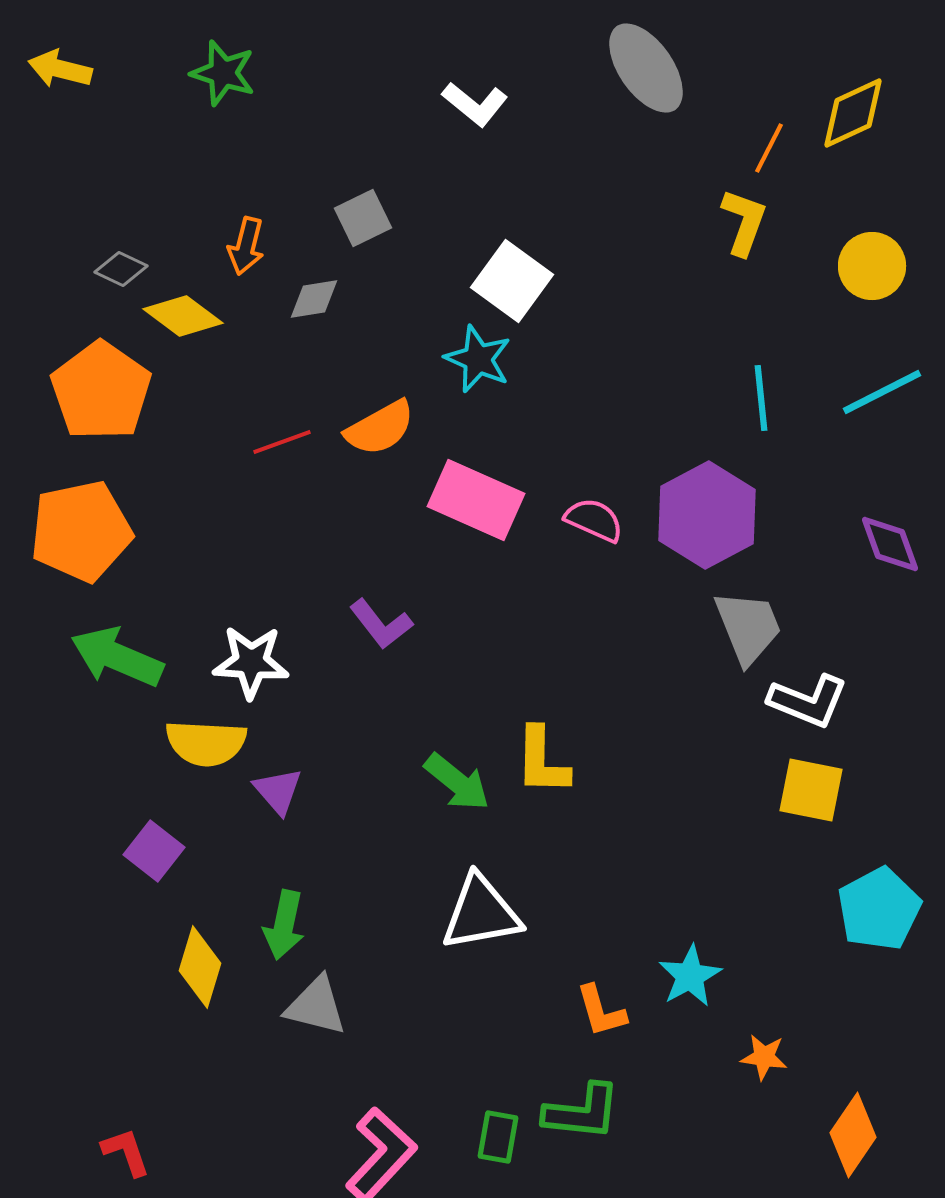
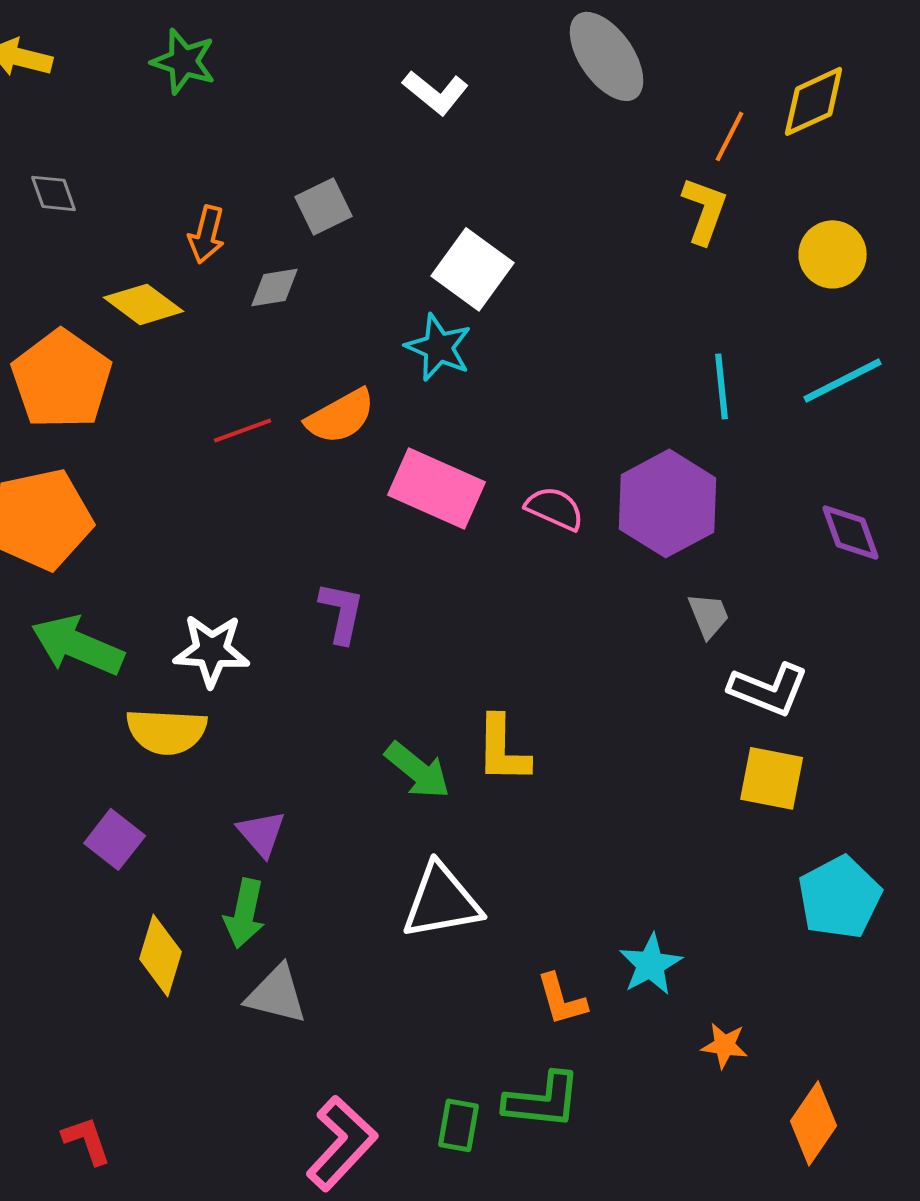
gray diamond: (121, 269) -> (54, 193), moved, turned 45
purple L-shape: (381, 624) -> (342, 612), turned -130
gray trapezoid: (748, 627) -> (709, 615), size x0.6
purple triangle: (278, 791) -> (262, 833), moved

